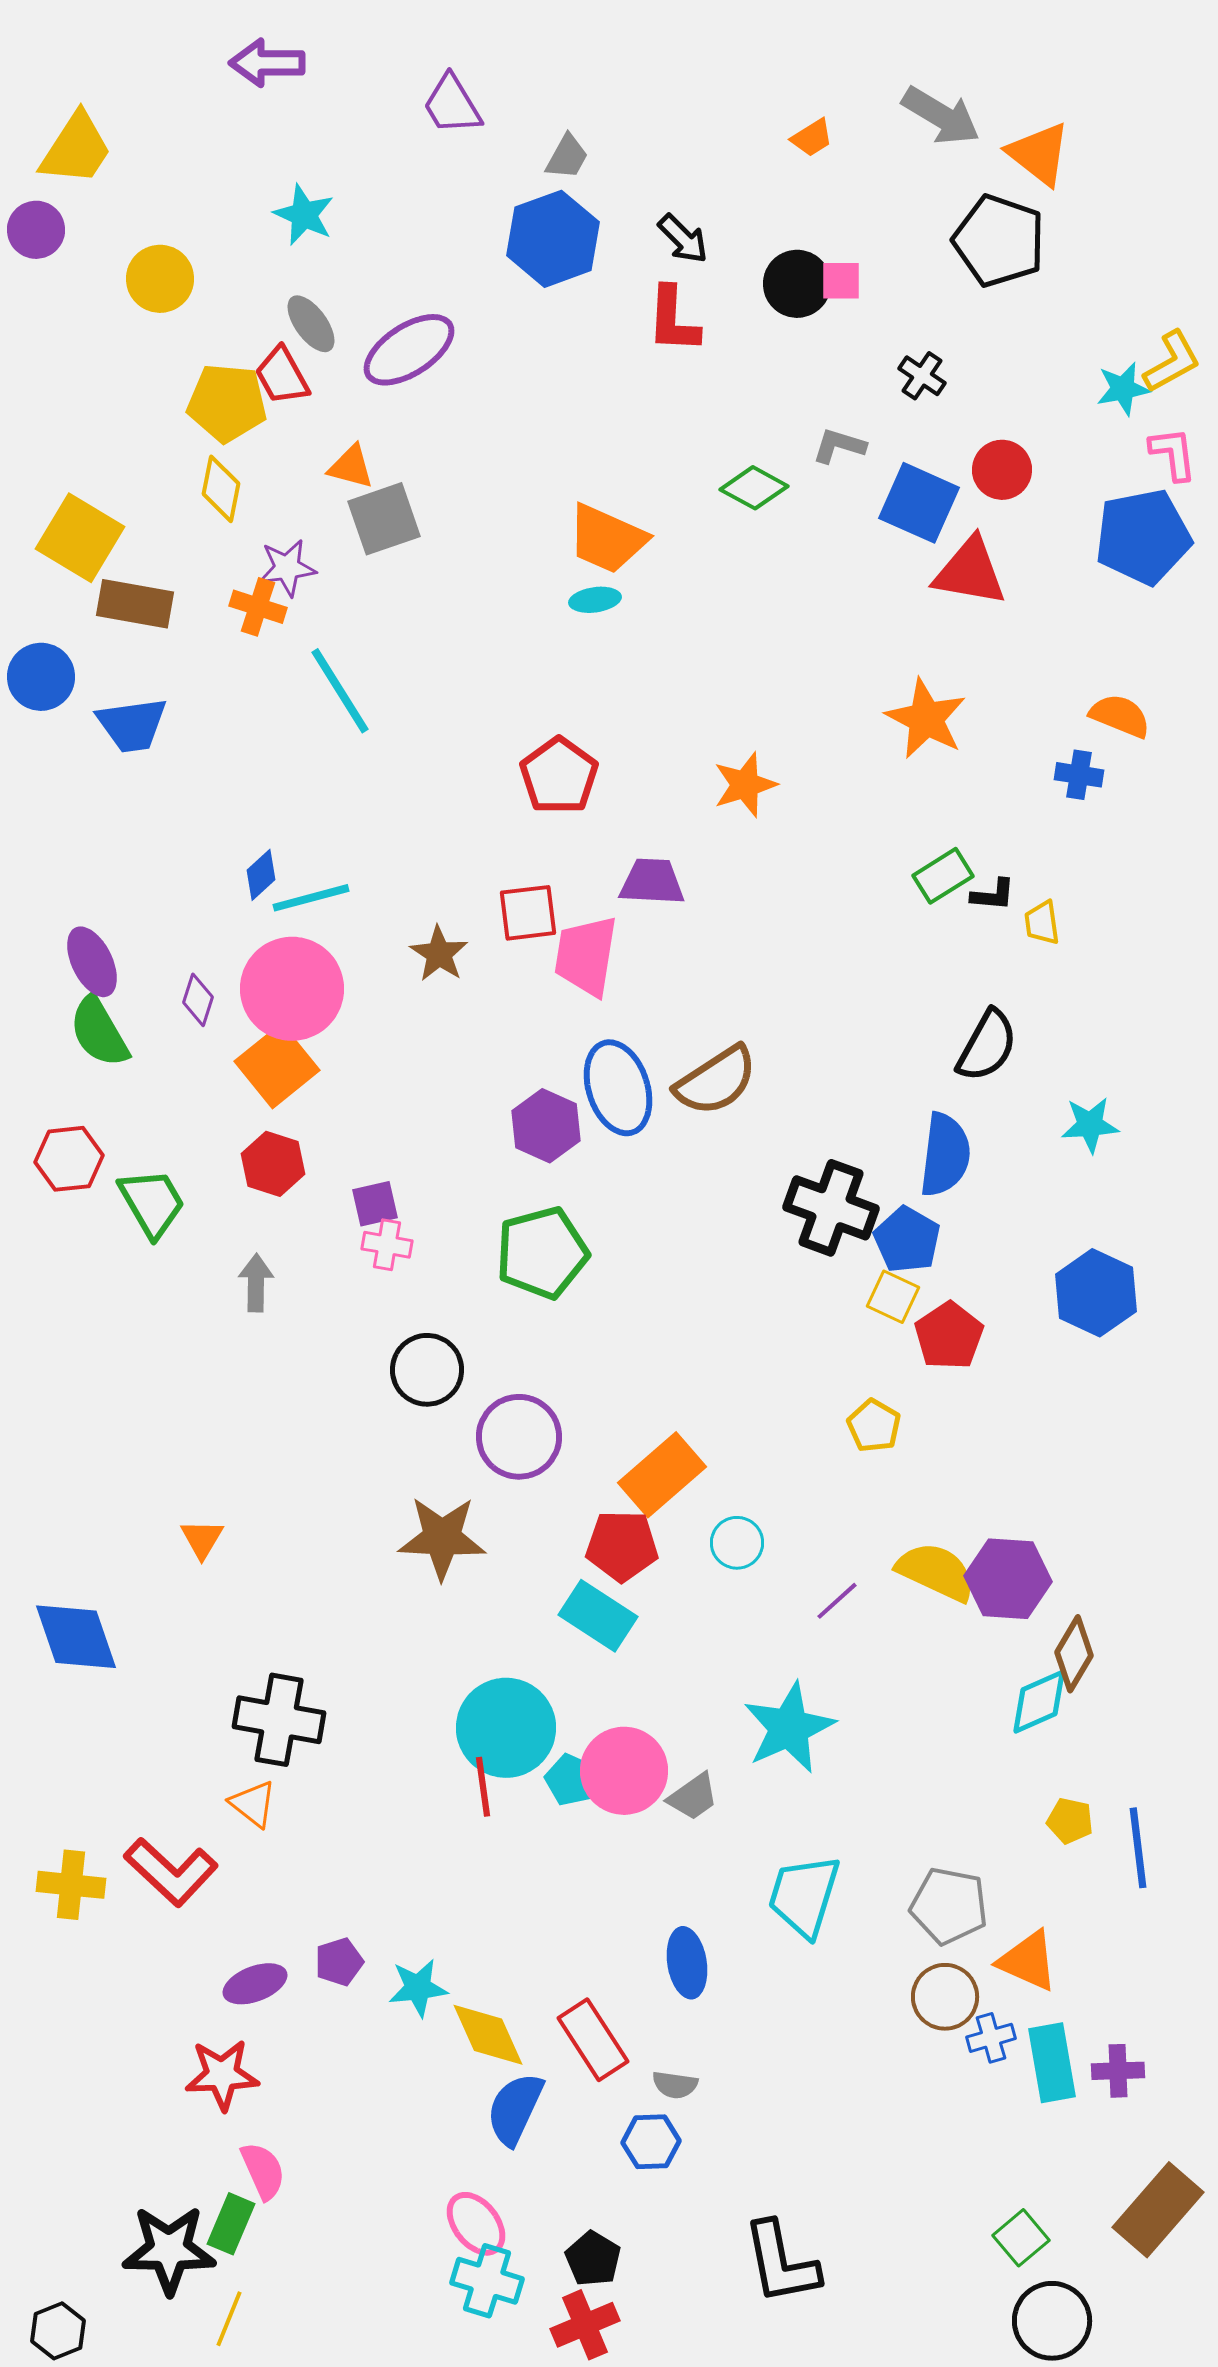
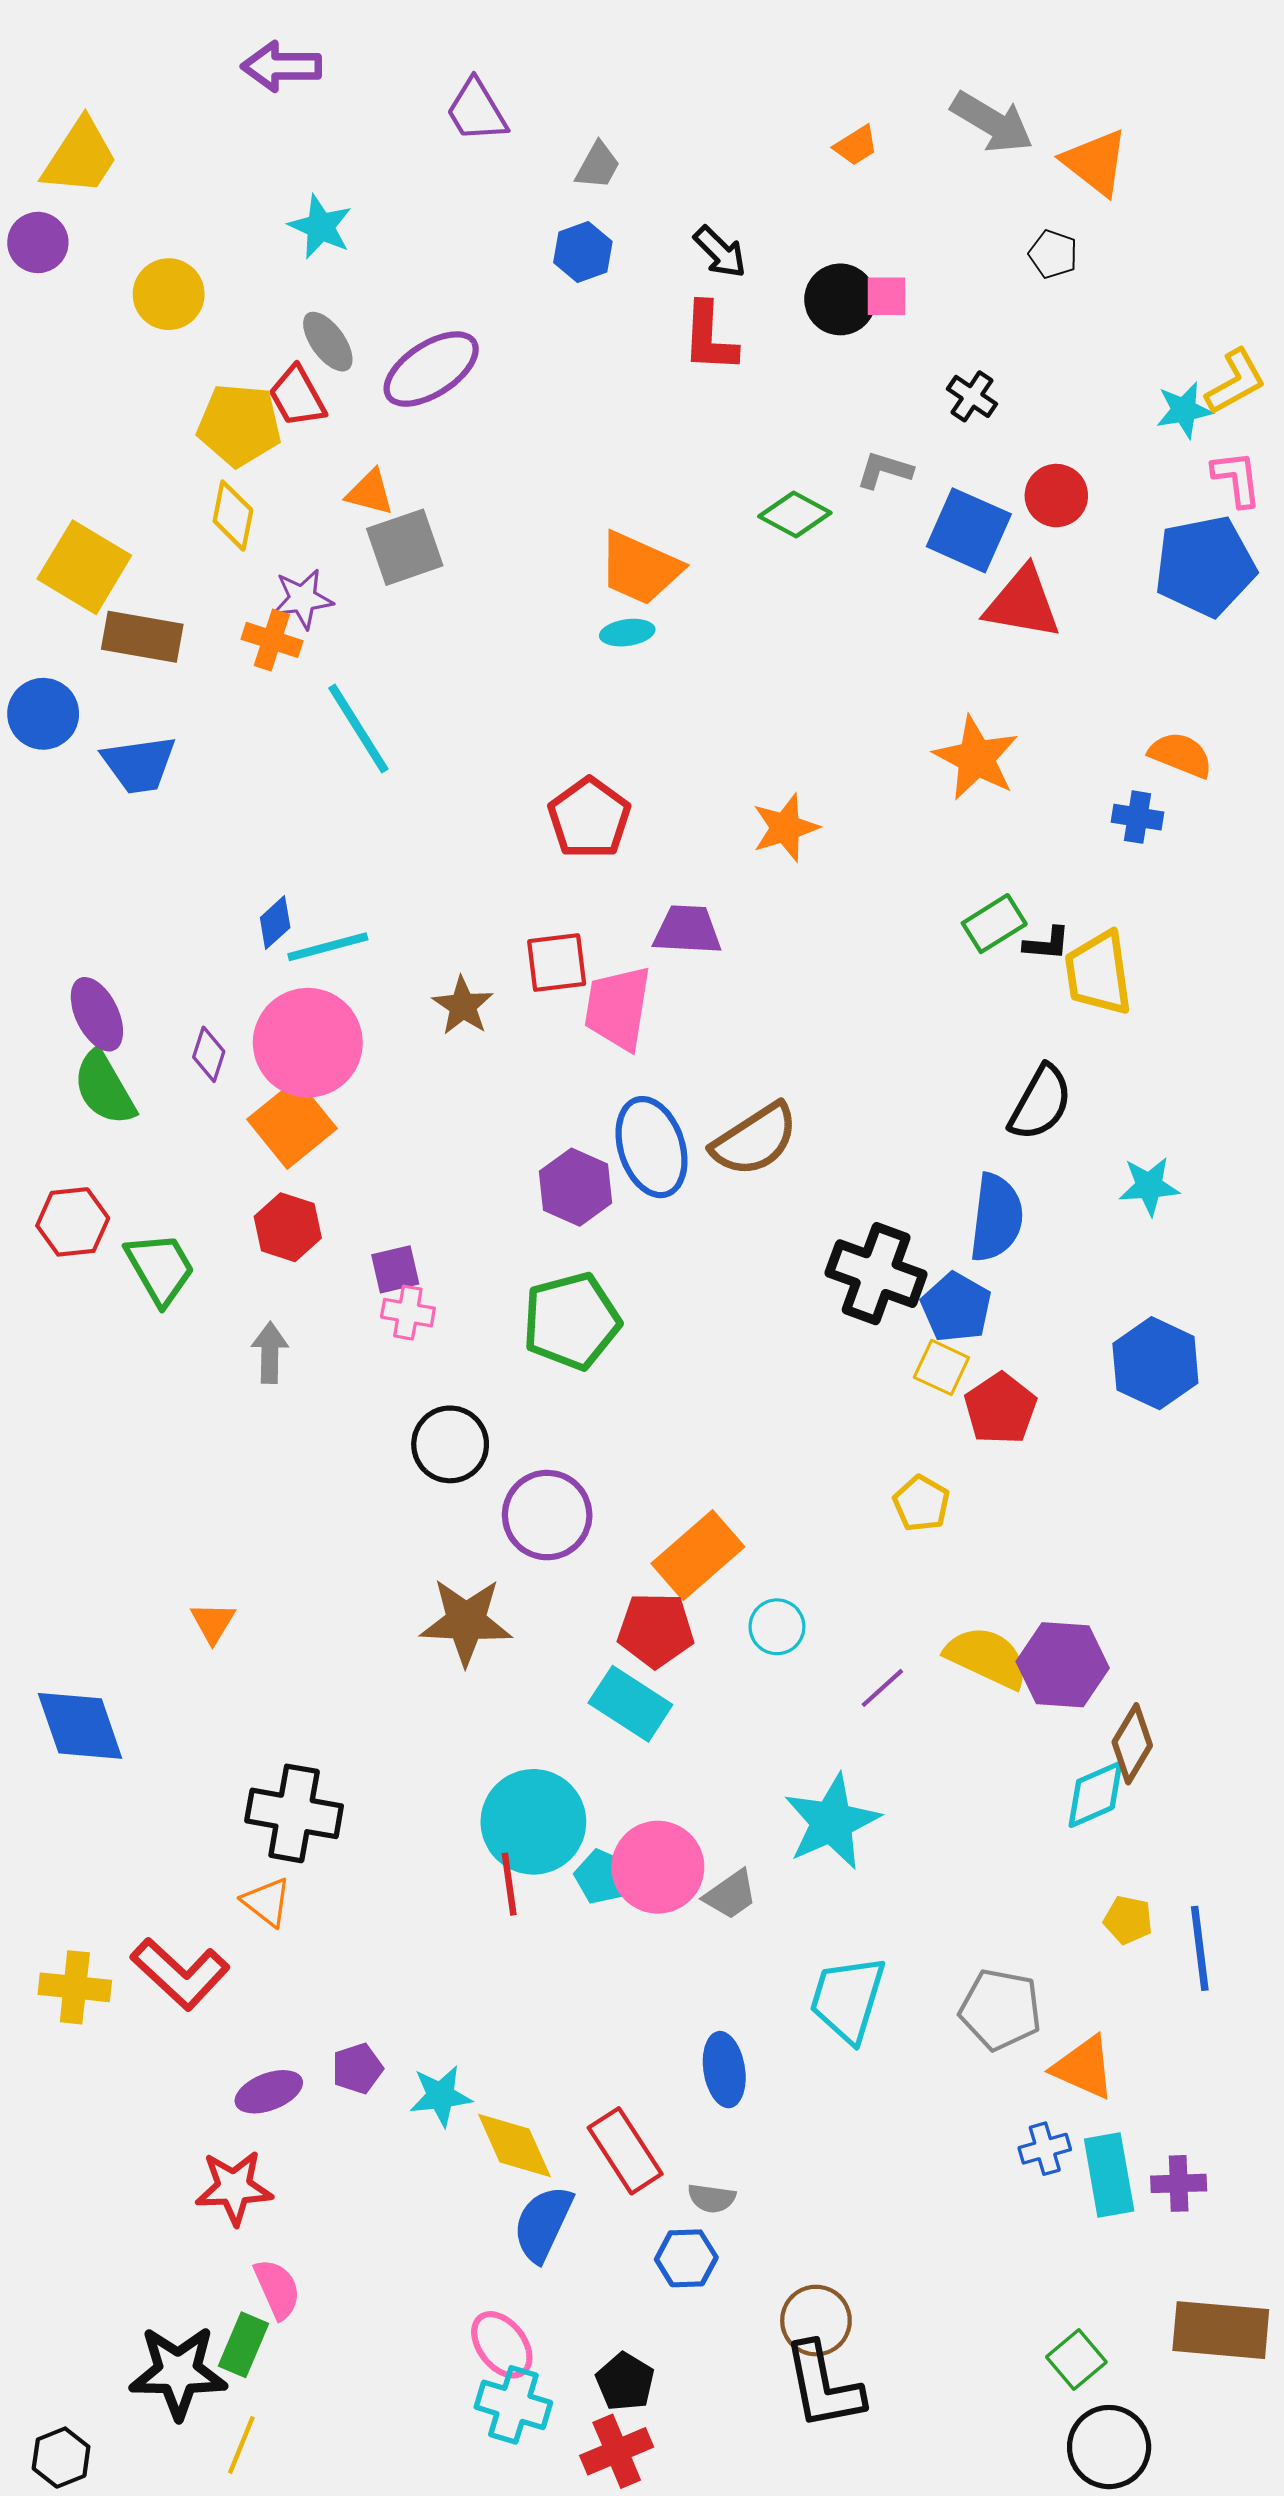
blue hexagon: (553, 239) -> (583, 252), size x0.6
black pentagon: (999, 241) -> (1053, 254), size x0.5
yellow trapezoid: (1042, 923) -> (1099, 973), size x1.8
brown circle: (945, 1997) -> (816, 2321), moved
brown rectangle: (1158, 2210) -> (1221, 2330), turned 54

